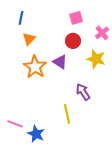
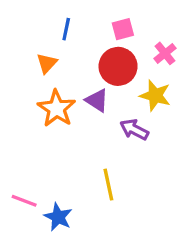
blue line: (21, 18) -> (66, 29), moved
red circle: (73, 41) -> (118, 66), size x1.5
purple arrow: (83, 92) -> (134, 130), moved, turned -30

